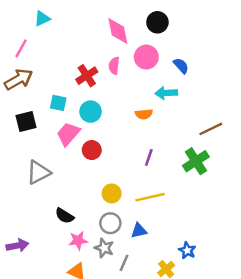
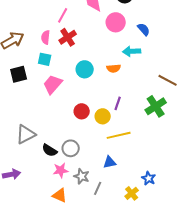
pink line: (21, 48) -> (63, 15), moved
pink semicircle: (114, 66) -> (46, 37), moved
cyan circle: (91, 112) -> (85, 69), moved
brown line: (211, 129) -> (168, 80), turned 54
red circle: (92, 150) -> (82, 111), moved
gray triangle: (38, 172) -> (26, 134), moved
yellow circle: (112, 193) -> (103, 116), moved
gray circle: (110, 223) -> (71, 148), moved

